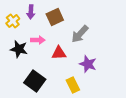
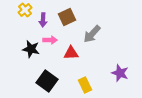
purple arrow: (31, 12) -> (43, 20), moved
yellow cross: (13, 21) -> (25, 10), moved
purple star: (88, 64) -> (120, 73), moved

